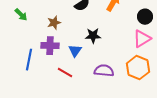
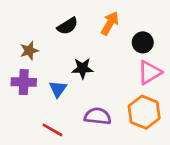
black circle: (145, 17) -> (143, 42), moved
red line: (65, 73) -> (52, 130), moved

